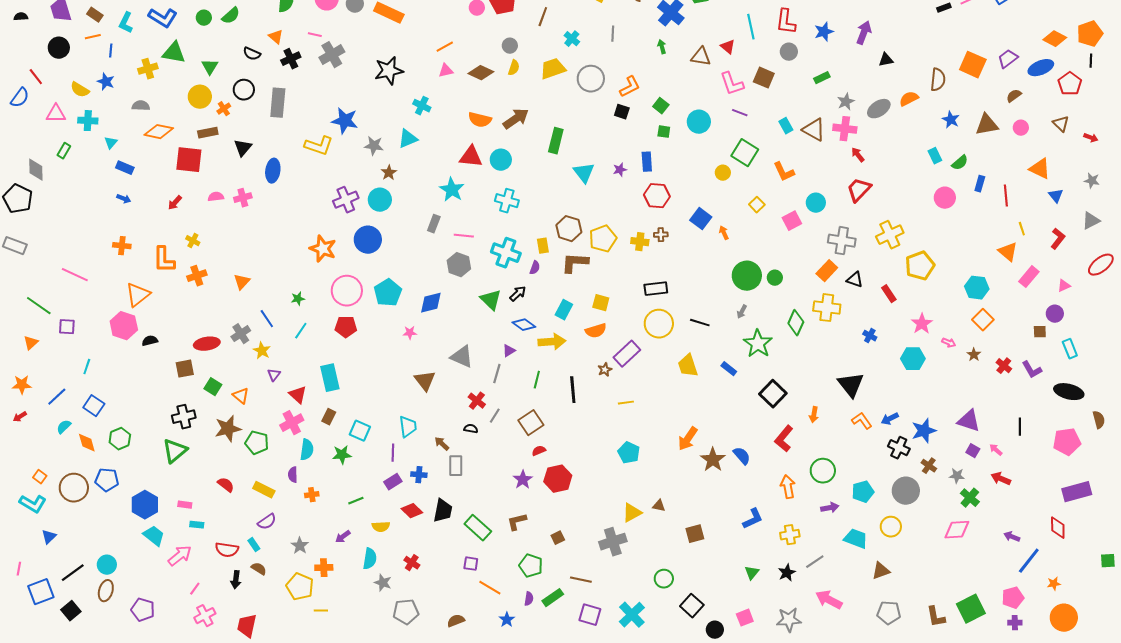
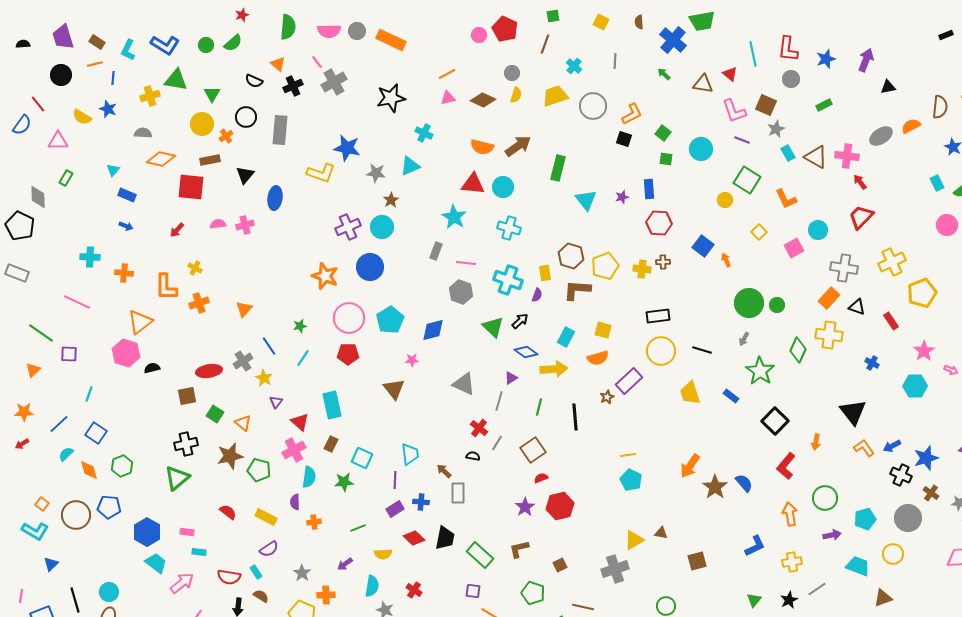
pink line: (315, 35) -> (317, 62), turned 40
green arrow: (662, 47) -> (664, 74), turned -32
gray star: (846, 102) -> (776, 129), moved
cyan cross: (88, 121) -> (90, 257), moved
brown triangle: (425, 381) -> (394, 389), moved
yellow line: (626, 403) -> (628, 455), moved
black line: (73, 573) -> (75, 600), turned -70

